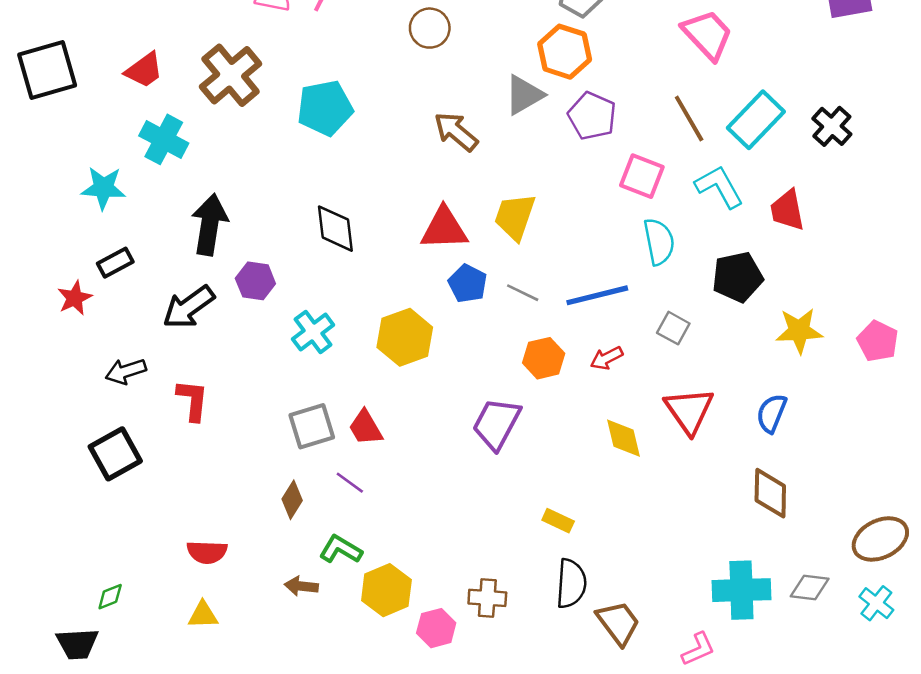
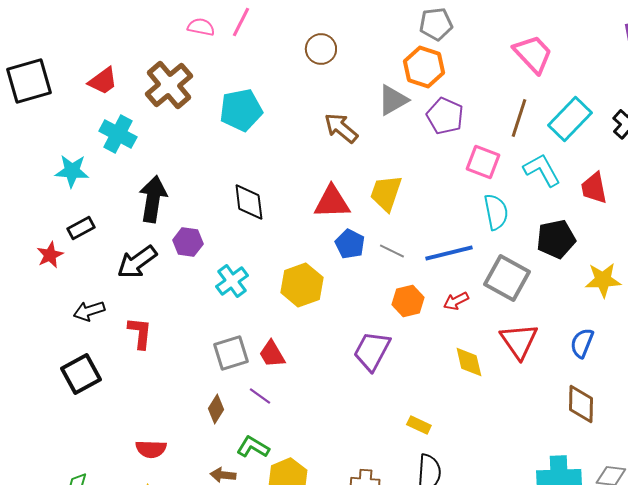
brown line: (689, 118) -> (519, 118), turned 48
gray square: (673, 328) -> (507, 278), size x1.8

